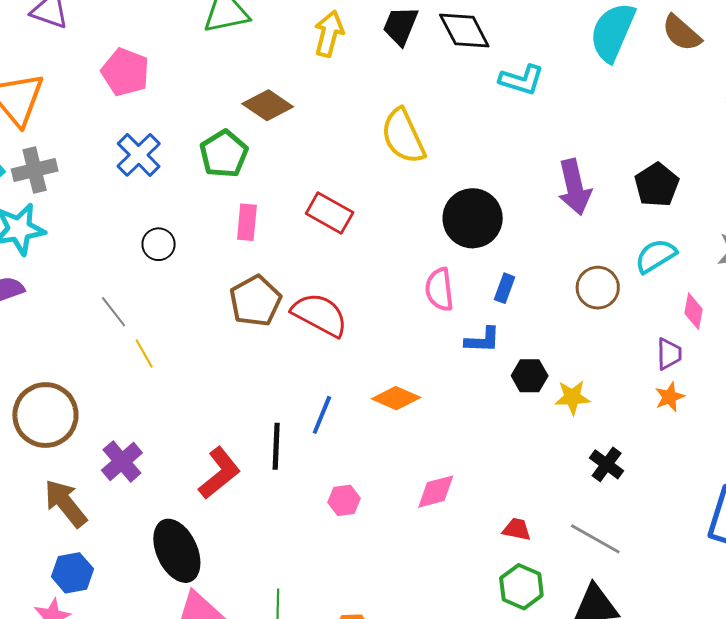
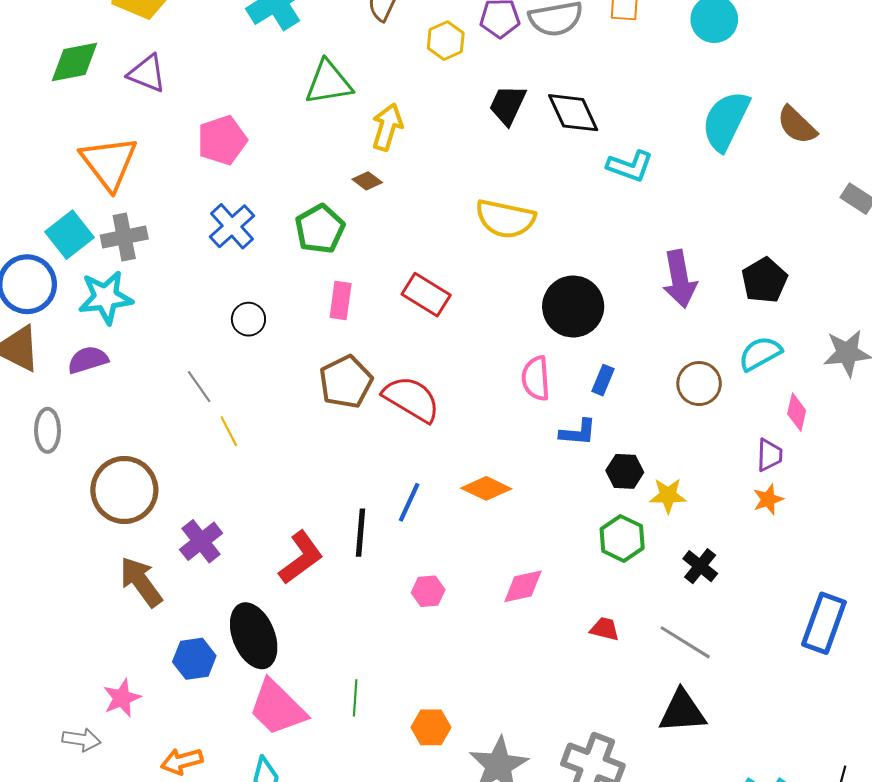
yellow arrow: (329, 34) -> (387, 127), moved
pink pentagon: (125, 72) -> (222, 140), turned 30
brown diamond: (268, 105) -> (367, 181), size x0.6
yellow semicircle: (403, 136) -> (505, 219), turned -56
blue hexagon: (72, 573) -> (194, 659), moved
green hexagon: (521, 587) -> (622, 538), moved

